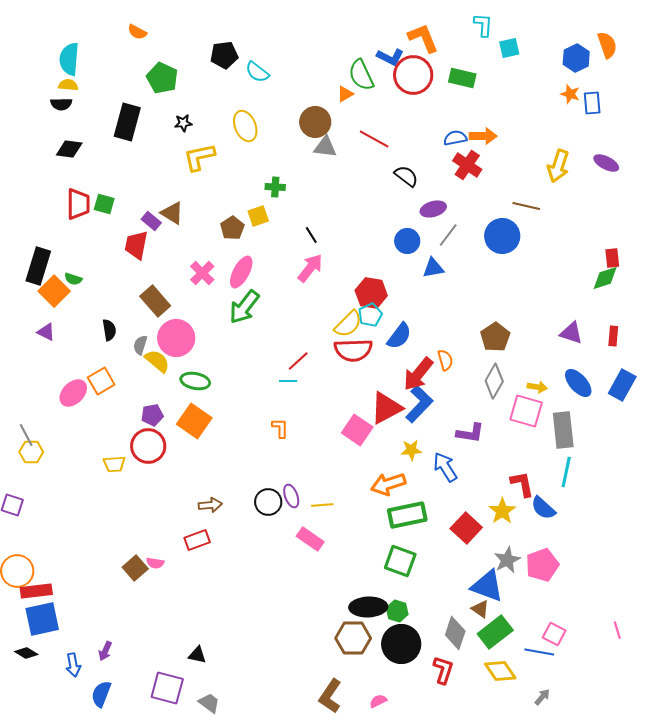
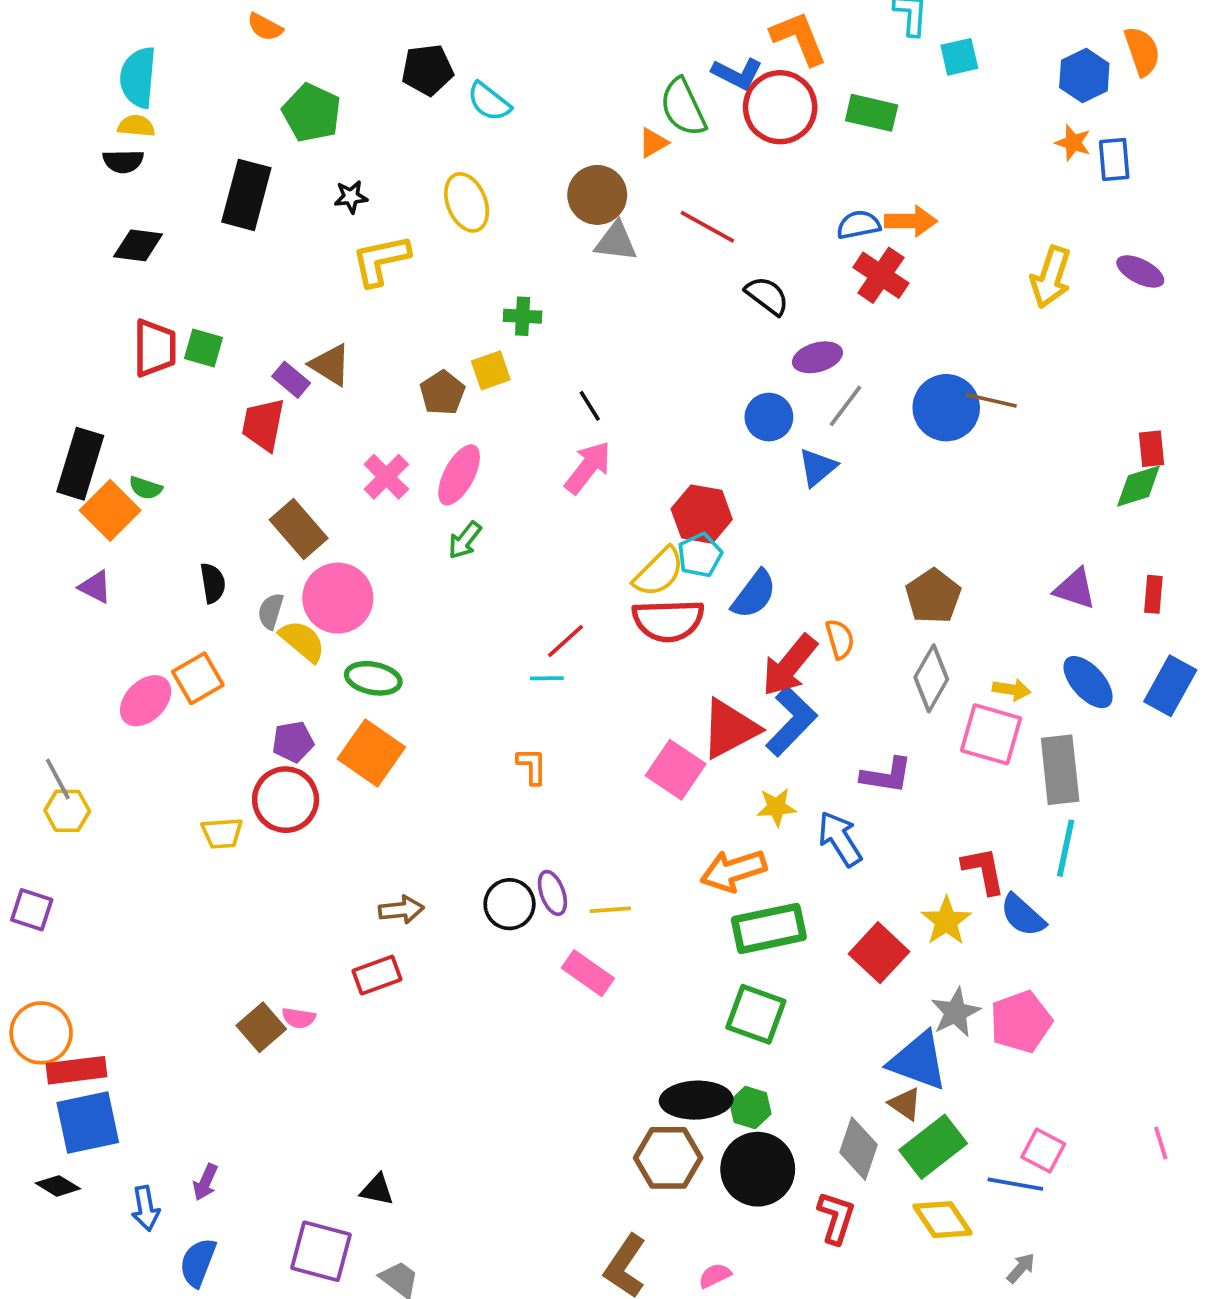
brown line: (526, 206) -> (991, 400), moved
blue triangle: (433, 268) -> (817, 467), turned -30
green arrow: (244, 307) -> (465, 540), size x0.6

